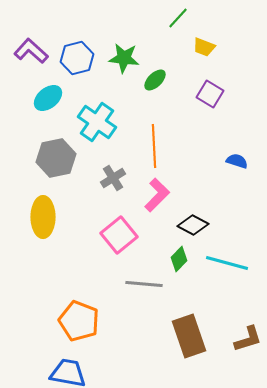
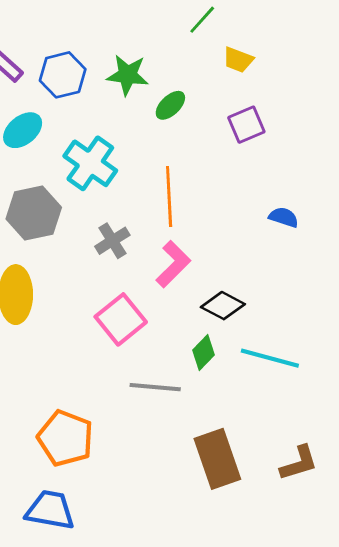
purple square: (210, 94) -> (246, 125), turned 36

